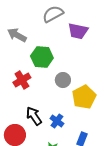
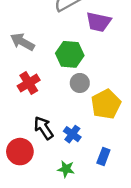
gray arrow: (17, 35) -> (22, 42), moved
green hexagon: (42, 57) -> (70, 54), moved

